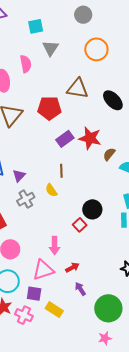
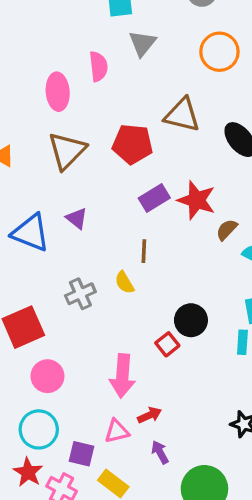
purple triangle: (19, 176) -> (77, 218), moved, turned -40
pink arrow: (54, 246) -> (122, 376), size x1.4
pink triangle: (43, 270) -> (117, 431), moved, size x0.7

